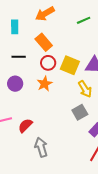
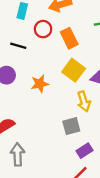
orange rectangle: (44, 42) -> (69, 38), moved
red circle: (48, 63) -> (43, 29), moved

